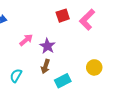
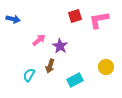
pink L-shape: (87, 20) -> (99, 20), turned 35
brown arrow: (45, 66) -> (50, 66), moved

